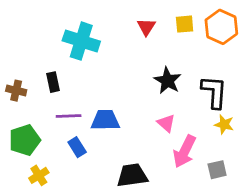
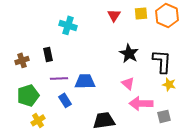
cyan cross: (81, 41) -> (68, 25), size x0.7
brown cross: (16, 91) -> (22, 60), turned -32
pink arrow: (185, 151) -> (141, 103), turned 65

